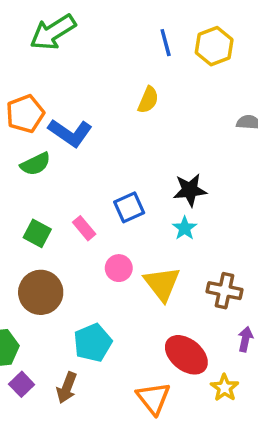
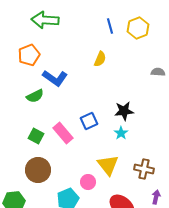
green arrow: (53, 32) -> (45, 20), turned 36
orange pentagon: (25, 114) -> (29, 55), moved
pink rectangle: (84, 228) -> (63, 133), size x1.5
pink circle: (119, 268) -> (88, 182), moved

